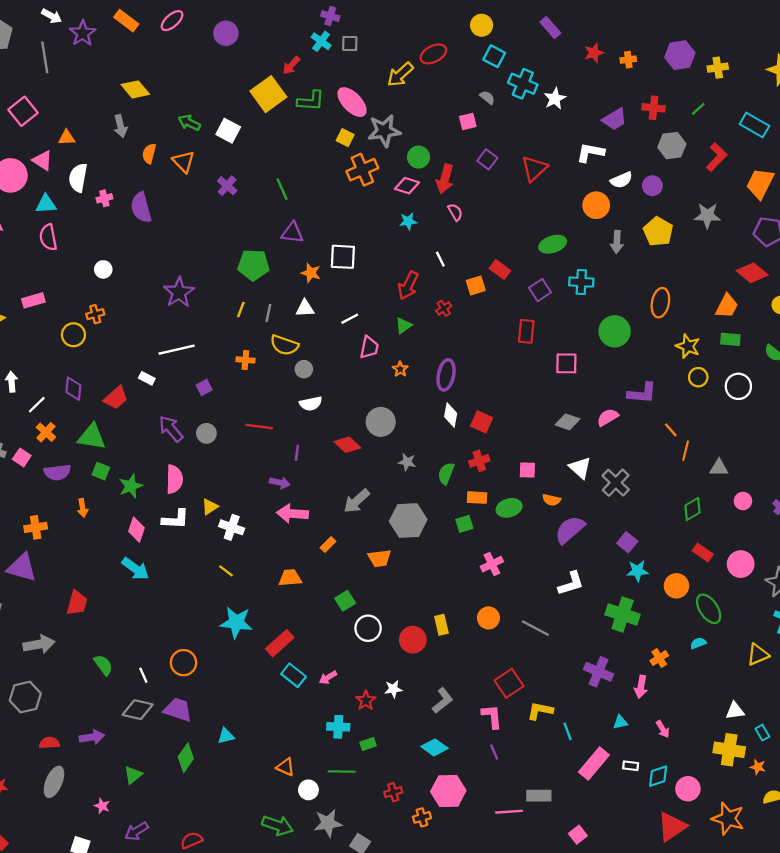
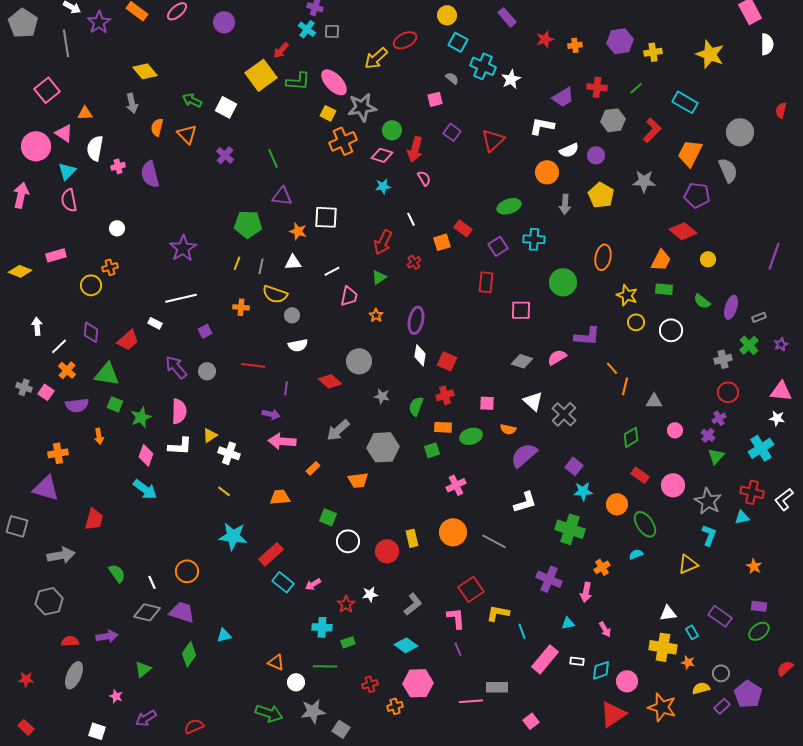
cyan triangle: (46, 204) -> (67, 171), turned -42
green square: (345, 601) -> (328, 517), turned -36
orange circle: (488, 618) -> (453, 532), size x1.4

